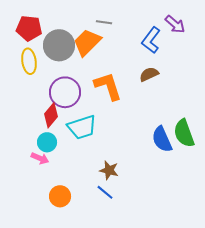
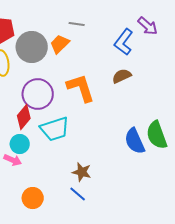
orange trapezoid: (87, 42) -> (60, 44), size x0.7

